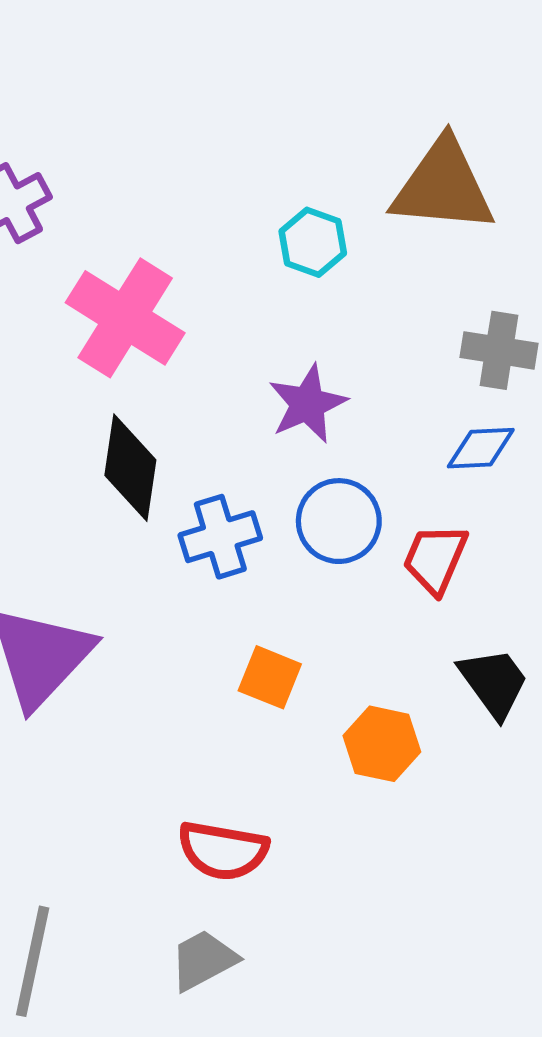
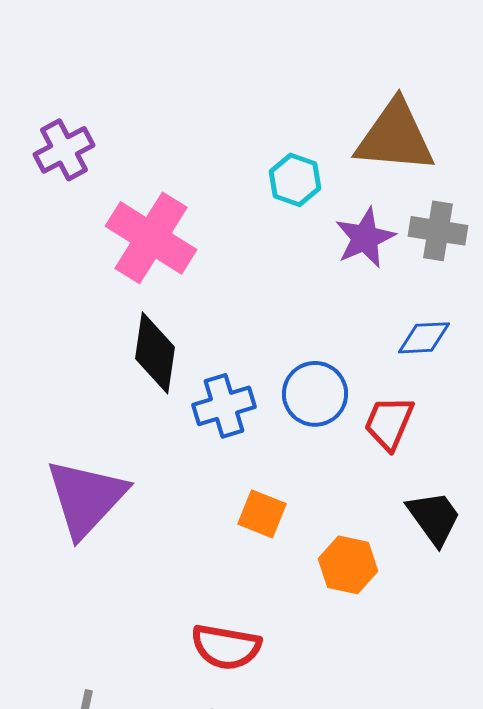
gray cross: (499, 350) -> (438, 231), moved
purple star: (308, 404) -> (365, 238), moved

